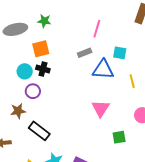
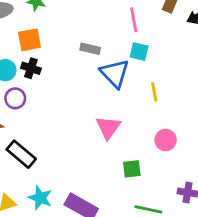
pink line: (97, 29) -> (134, 20), moved, turned -30
gray rectangle: (85, 53) -> (90, 49), turned 32
blue triangle: (103, 69) -> (115, 73), turned 40

